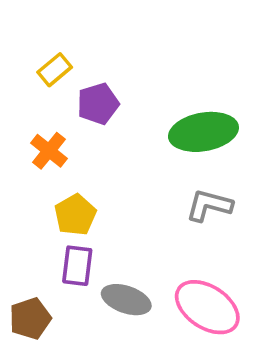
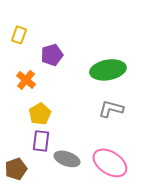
yellow rectangle: (55, 70) -> (19, 35), moved, turned -30

